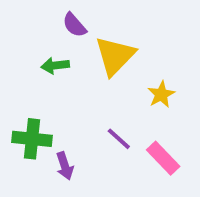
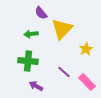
green cross: (32, 139) -> (28, 61), moved
purple arrow: (65, 166) -> (36, 86), turned 136

